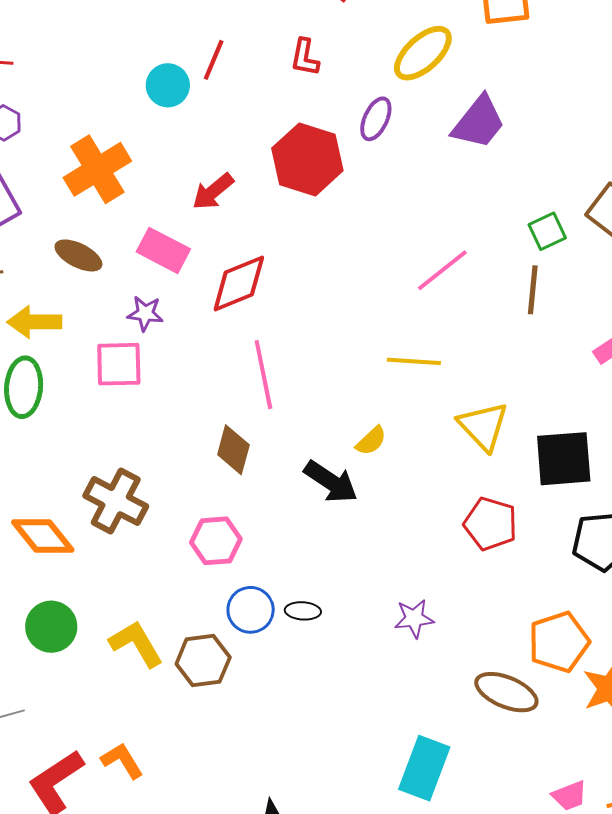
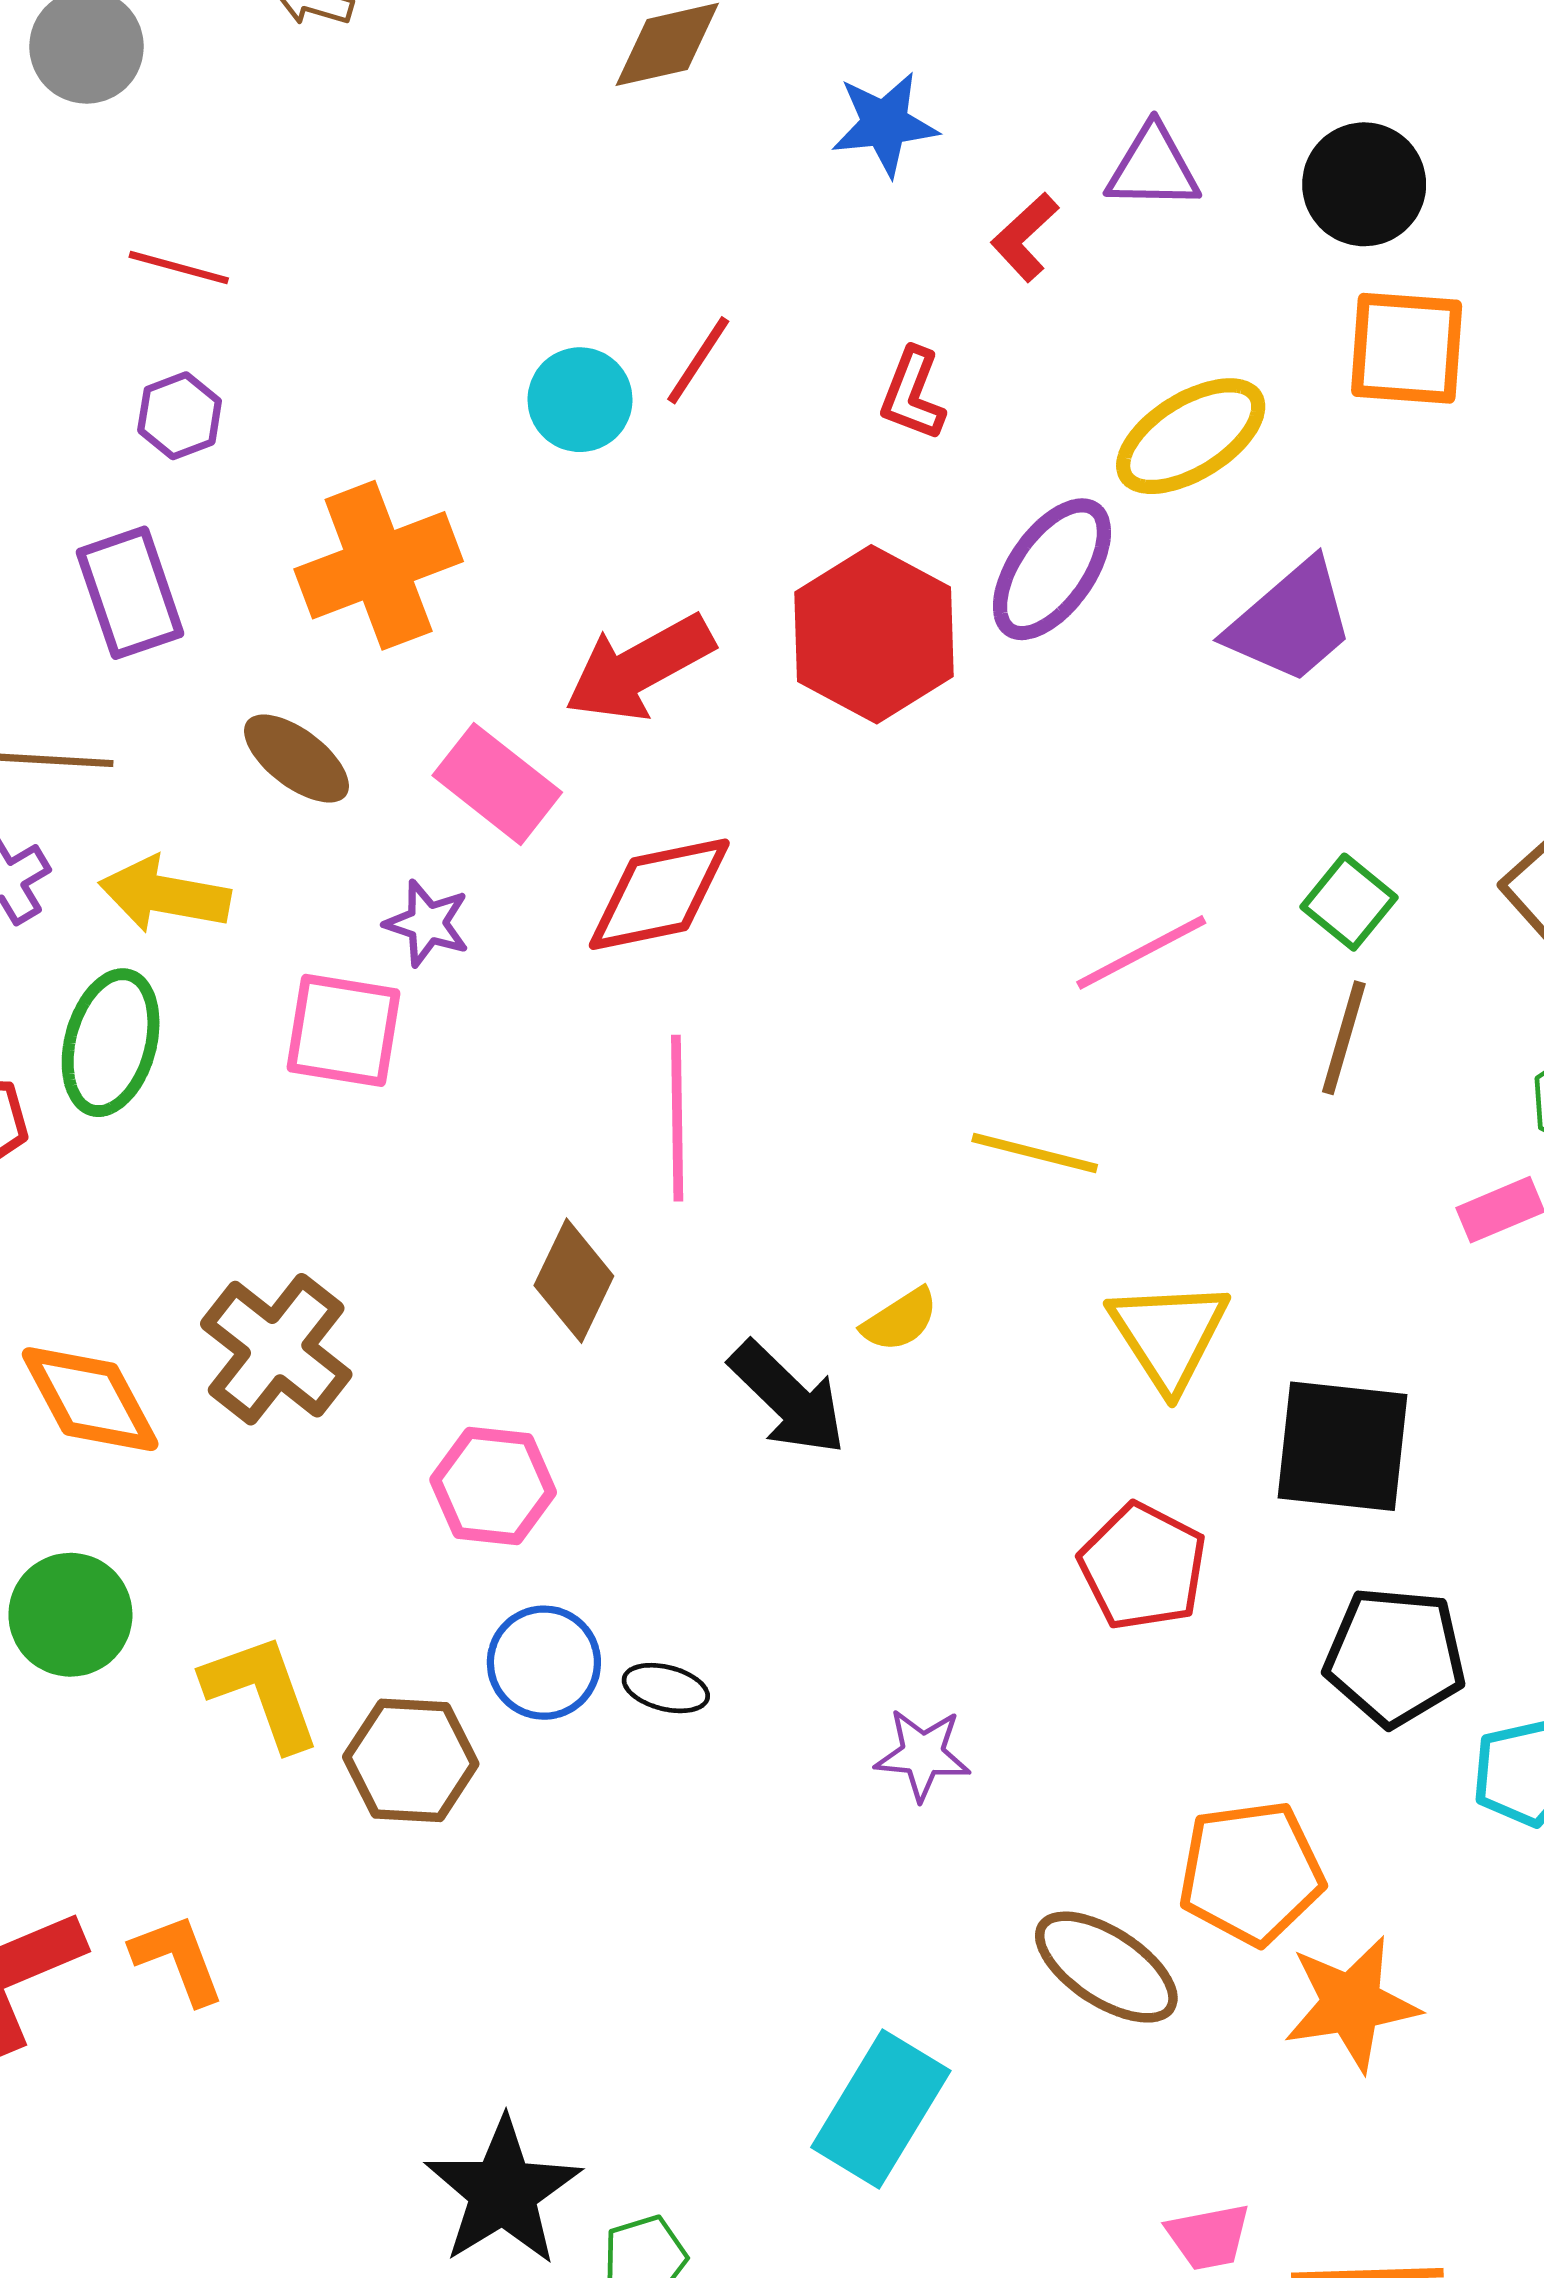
purple ellipse: (376, 119) -> (1052, 569), size x1.4
red arrow: (213, 192) -> (639, 668), size x1.4
green square: (547, 231) -> (1349, 902), moved, turned -36

